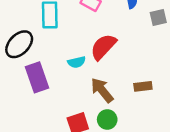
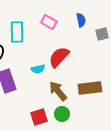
brown rectangle: (143, 86) -> (90, 88), size x1.6

